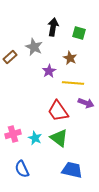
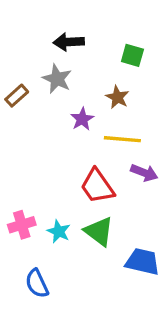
black arrow: (53, 27) -> (69, 42), moved, turned -102
blue trapezoid: (72, 170) -> (143, 262), moved

